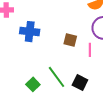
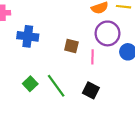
black square: (80, 83) -> (91, 90), moved
green square: (33, 84) -> (30, 84), moved

